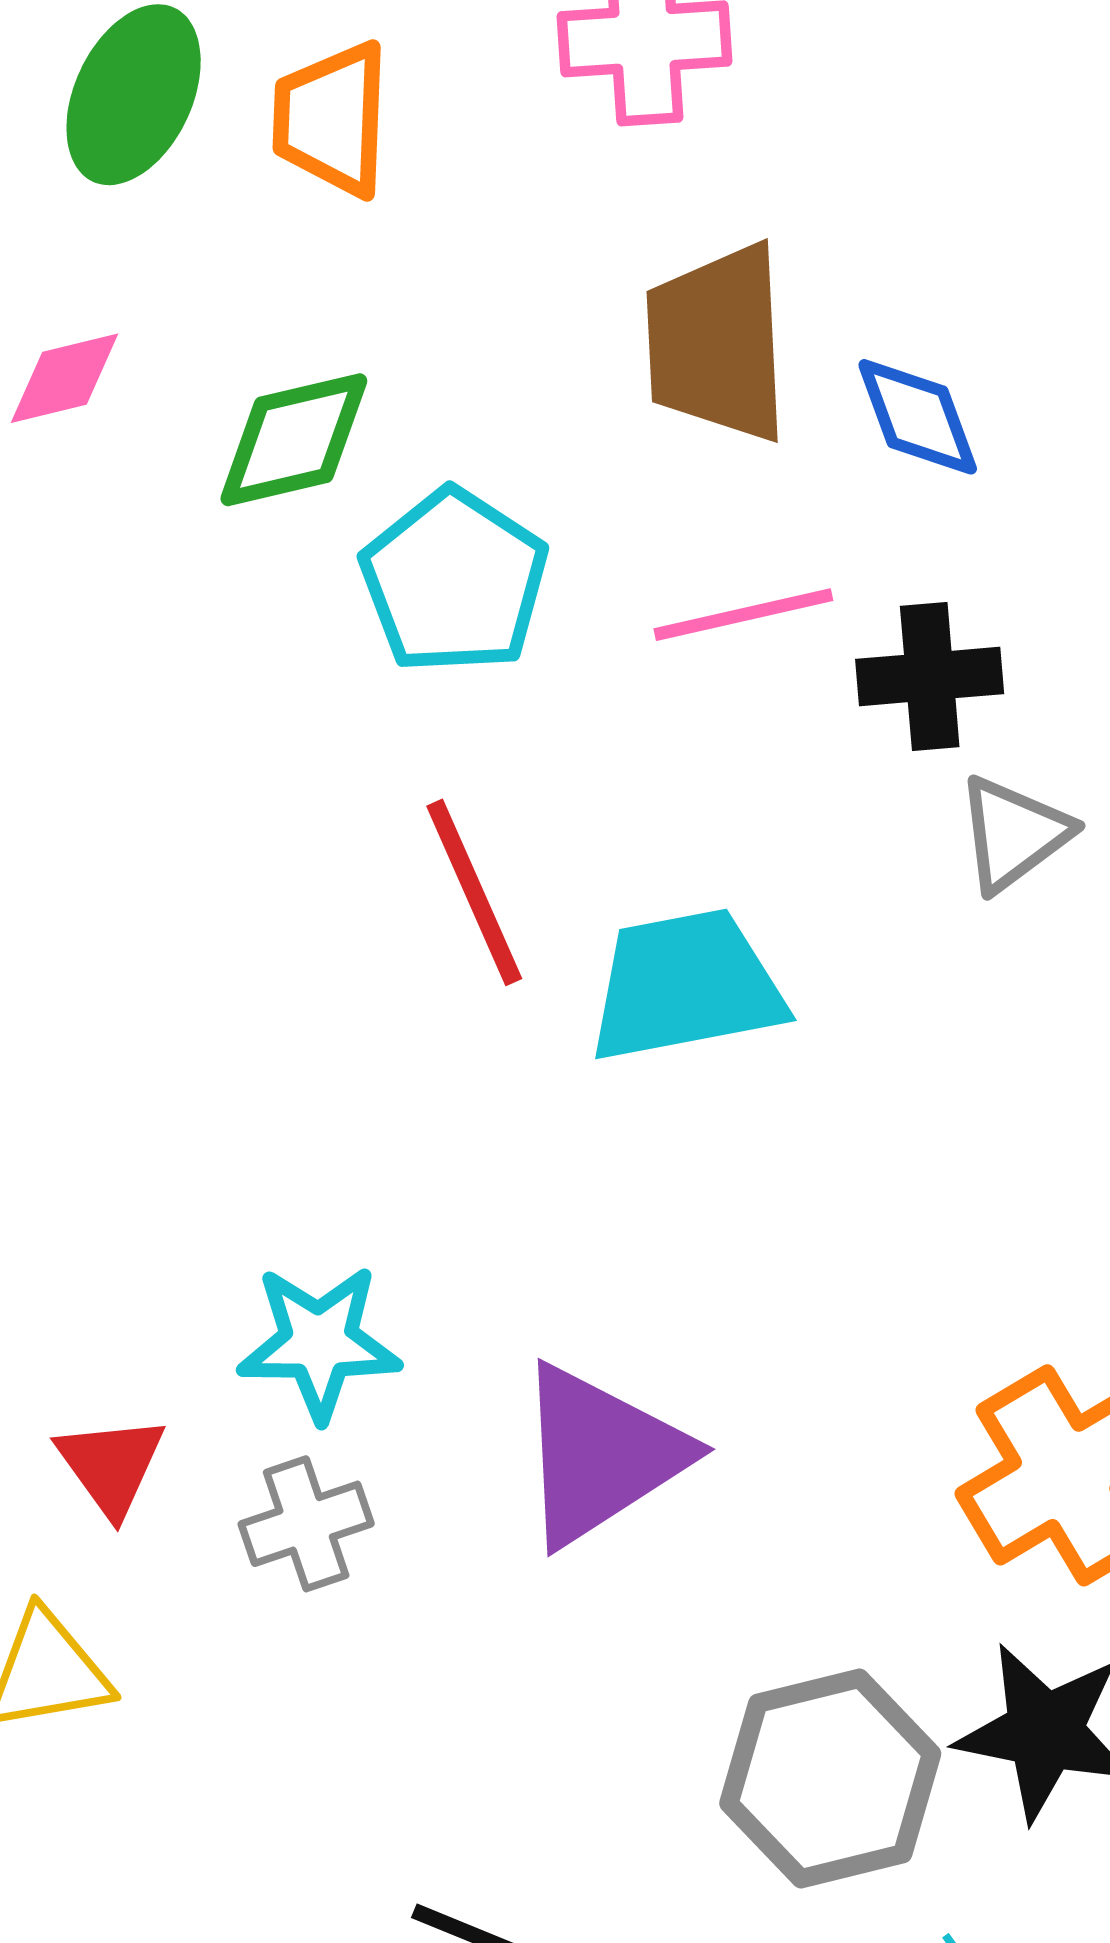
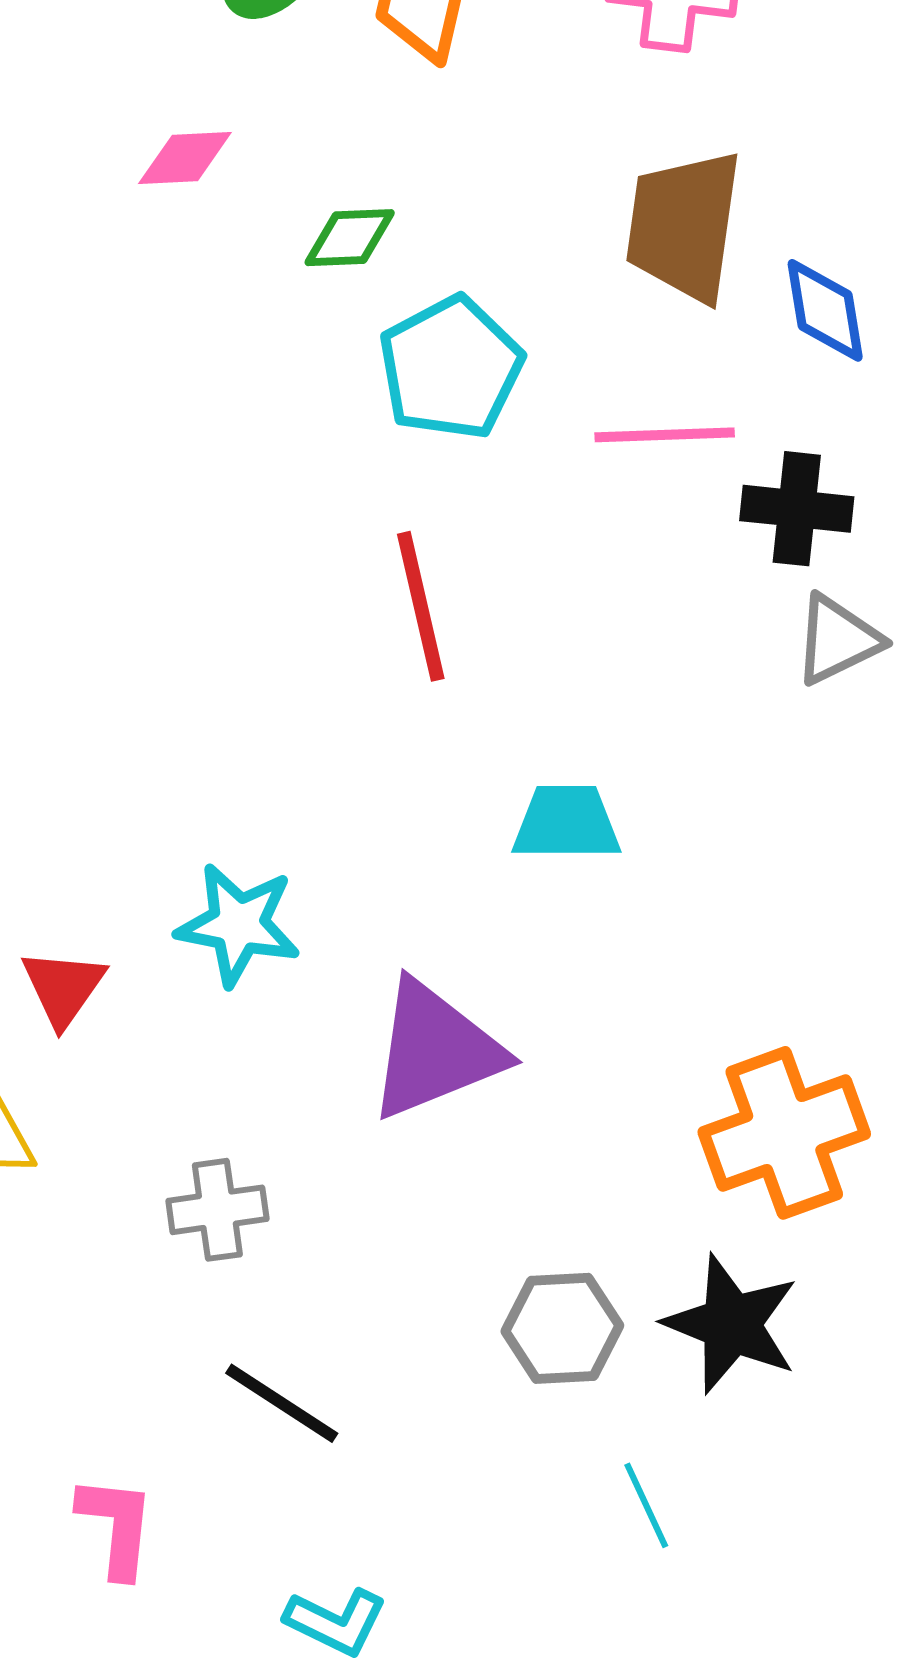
green diamond: (294, 440) -> (350, 238), size x0.7
cyan trapezoid: (686, 986) -> (566, 823), moved, size x0.7
gray cross: (306, 1524) -> (217, 1210), moved
gray hexagon: (830, 1778) -> (562, 1328), size x0.7

